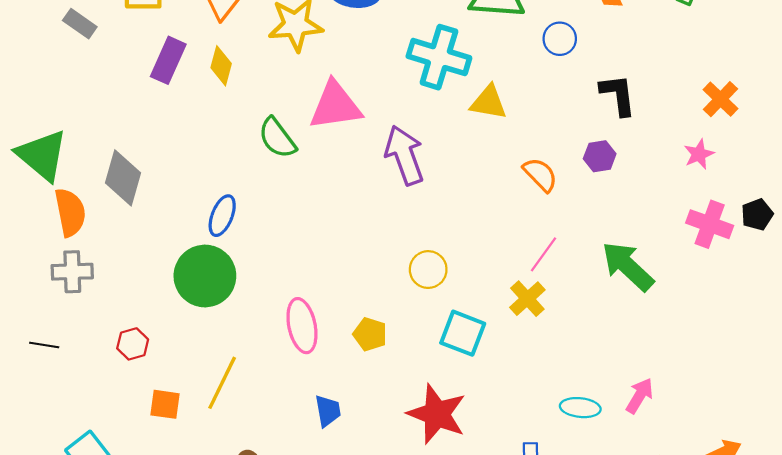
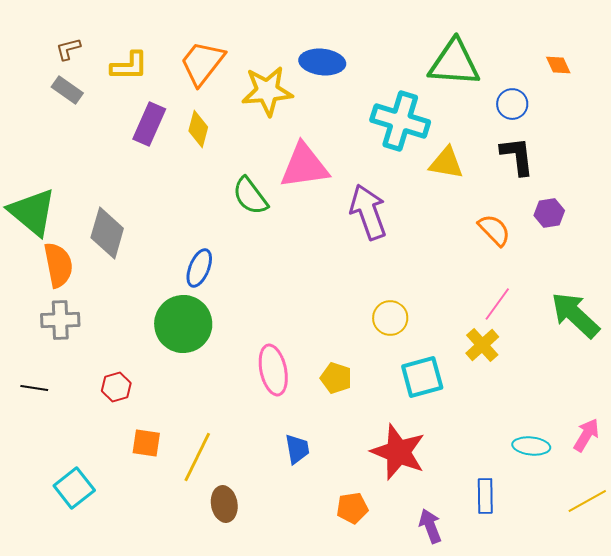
black L-shape: (618, 95) -> (517, 156), moved
cyan square: (463, 333) -> (422, 377), turned -36
yellow line: (222, 383) -> (197, 457), moved

